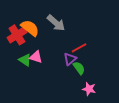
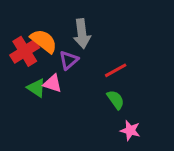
gray arrow: (56, 23) -> (82, 34), turned 42
purple triangle: (70, 59) -> (69, 60), moved

